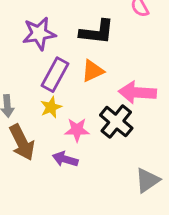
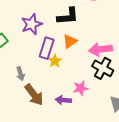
yellow star: (51, 107) -> (55, 61), moved
black cross: (116, 122) -> (103, 68), moved
pink star: (77, 130) -> (81, 88), moved

